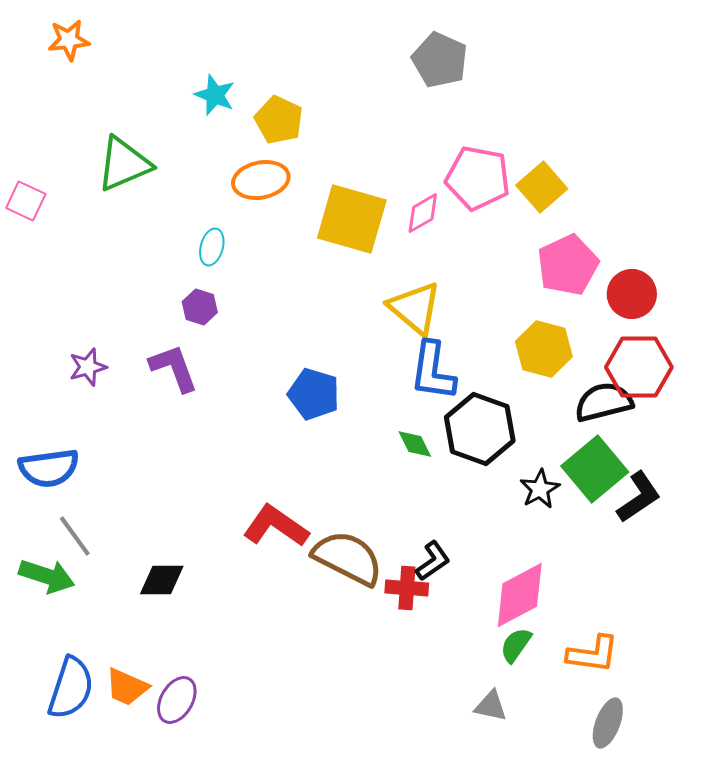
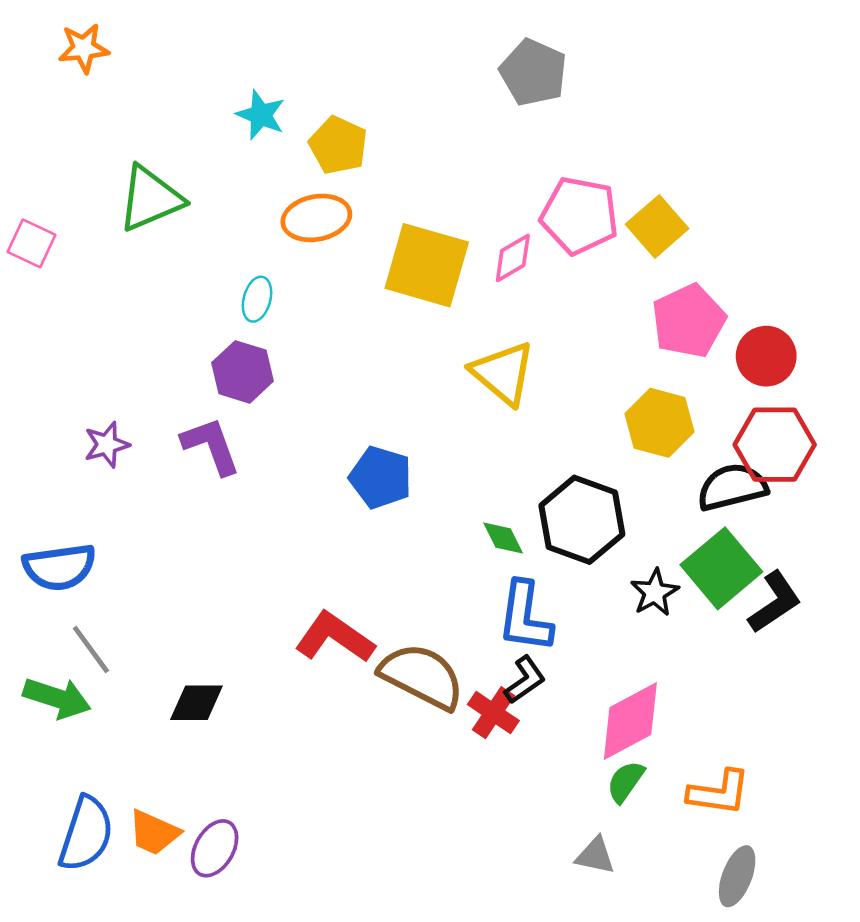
purple hexagon: (200, 307) -> (242, 372), size x1.4
blue L-shape: (433, 371) -> (525, 617), moved
red cross: (407, 588) -> (493, 713), turned 30

